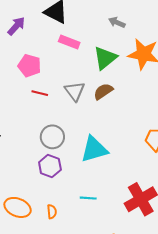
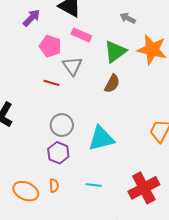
pink pentagon: (29, 66) -> (50, 46), moved
gray triangle: (75, 91) -> (72, 66), moved
brown semicircle: (103, 91) -> (112, 84), turned 150
orange semicircle: (52, 212) -> (54, 186), moved

